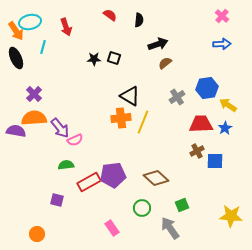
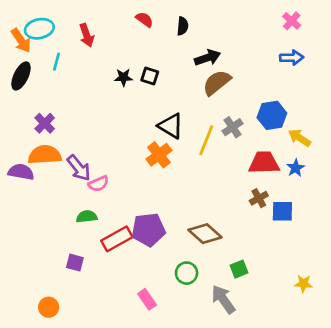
black ellipse: (16, 58) -> (21, 76), turned 50
brown semicircle: (165, 63) -> (217, 83), size x1.6
orange cross: (121, 118) -> (159, 155), turned -30
yellow line: (143, 122) -> (206, 140), moved
yellow star: (231, 216) -> (303, 284), size x0.6

